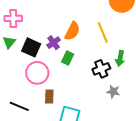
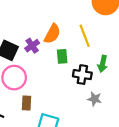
green rectangle: (68, 58) -> (62, 56), moved, turned -32
black cross: (101, 69) -> (82, 75), turned 30

